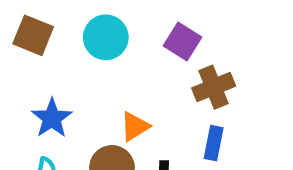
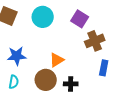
blue star: (52, 118) -> (17, 56), turned 30
blue rectangle: (214, 143) -> (104, 68), moved

